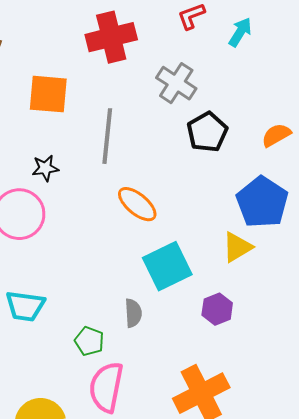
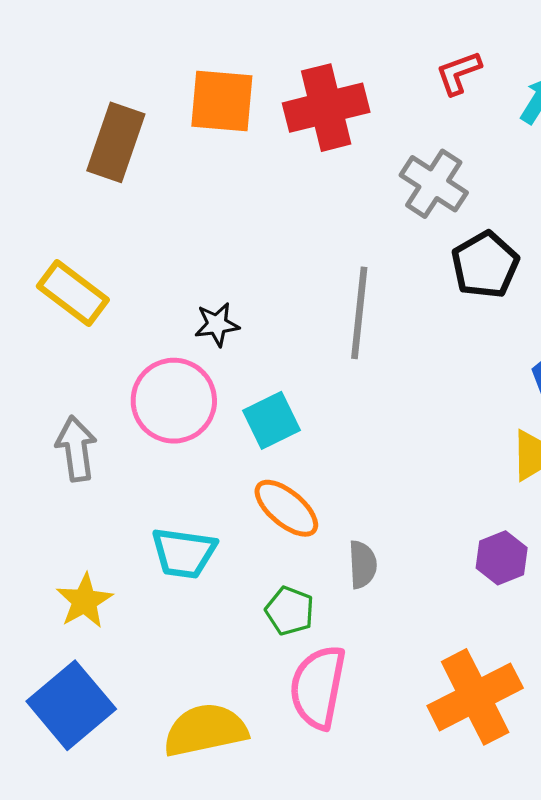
orange square: (48, 94) -> (222, 101), moved
gray line: (107, 136) -> (359, 313), moved
orange ellipse: (137, 204) -> (286, 508), moved
cyan square: (167, 266) -> (271, 420), moved, size x0.7

